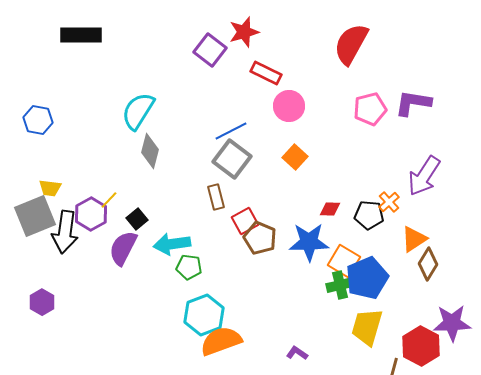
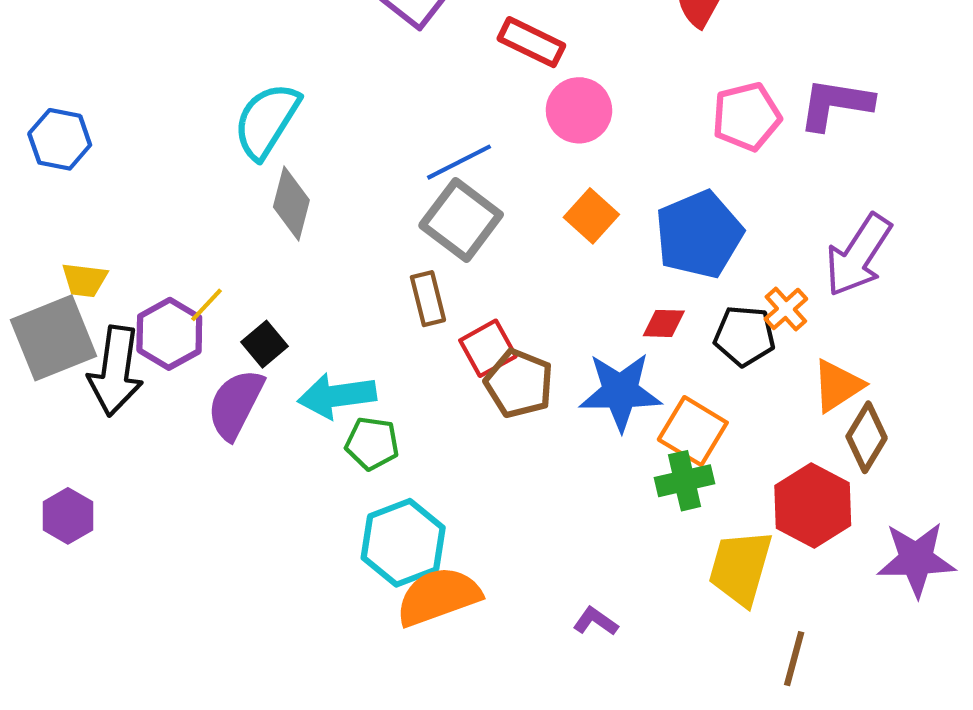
blue pentagon: (367, 278) -> (699, 234), moved
red hexagon: (421, 346) -> (813, 506), moved

